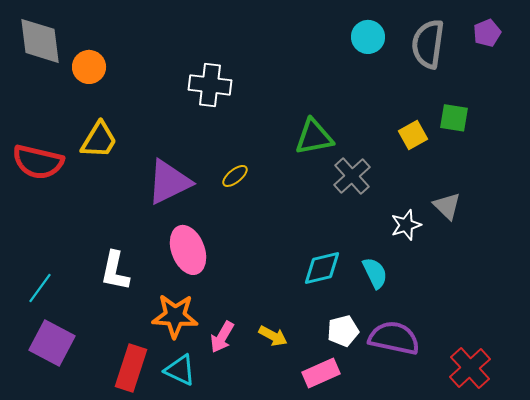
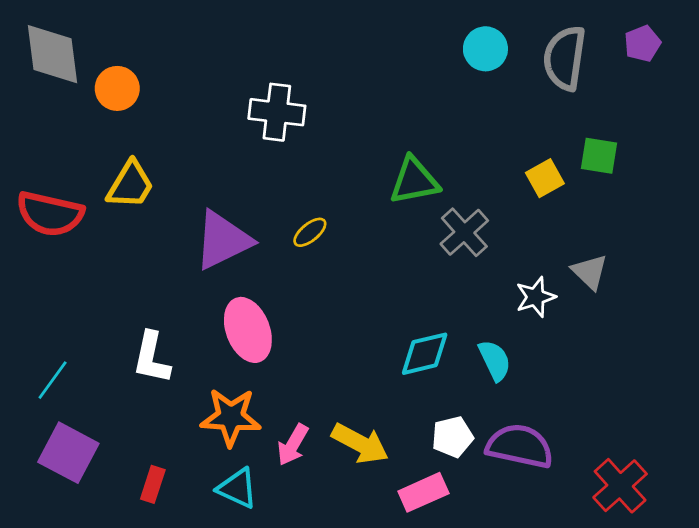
yellow arrow: (273, 336) -> (360, 443), size x1.5
red rectangle: (131, 368) -> (153, 484), moved, size x0.6

